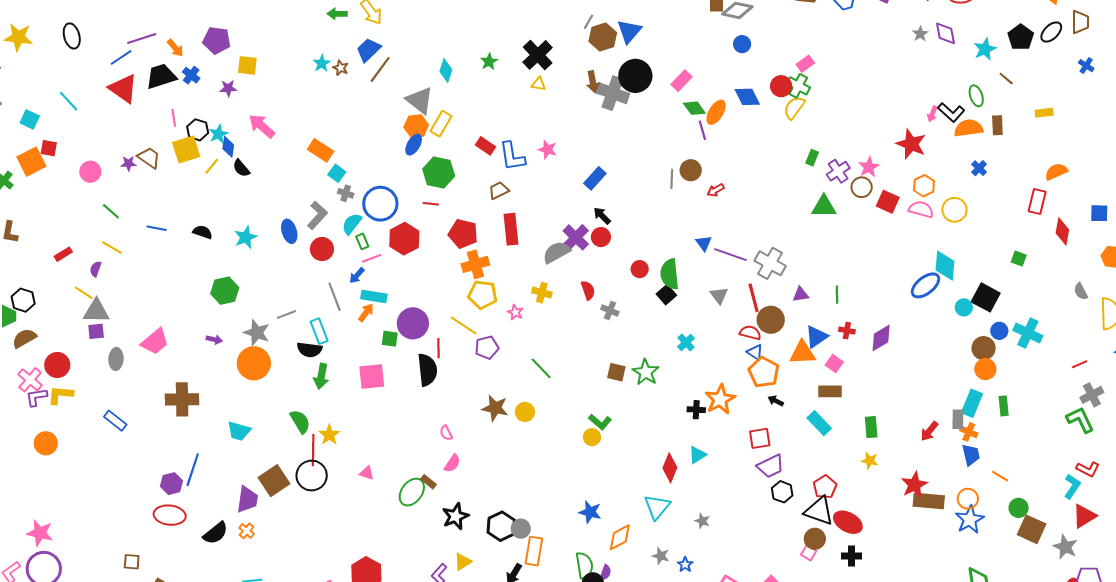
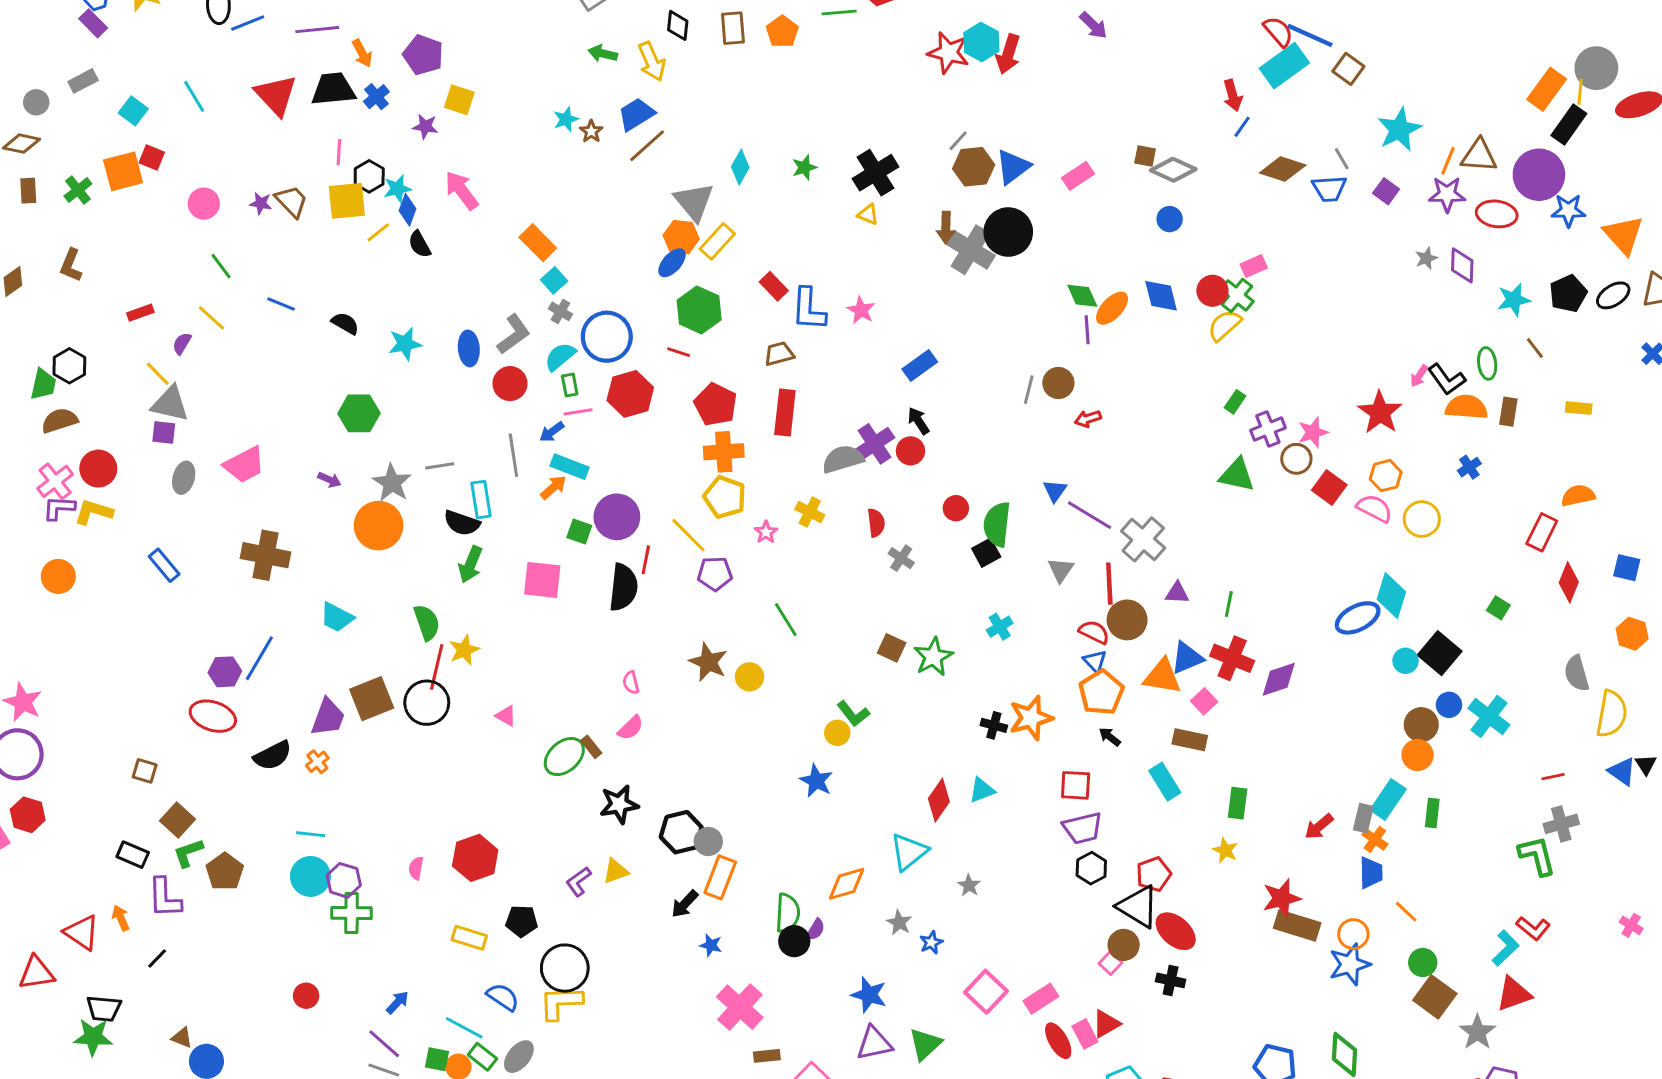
blue line: (121, 57) -> (248, 23), moved
pink rectangle: (681, 81) -> (1078, 176), moved
gray semicircle: (1081, 291) -> (1577, 673), size x1.4
red cross: (847, 331) -> (1232, 658), size x1.8
blue star: (590, 512) -> (816, 781), moved

